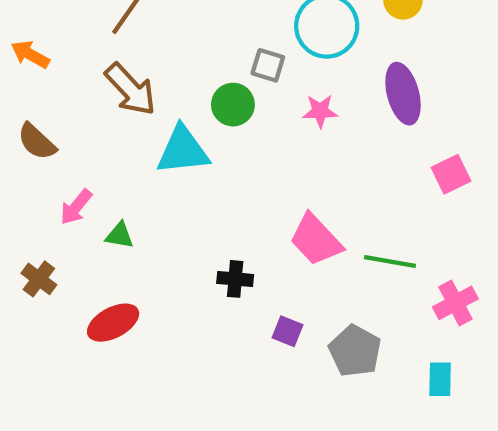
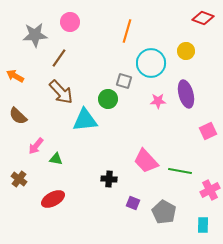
pink star: (320, 111) -> (158, 101), moved

